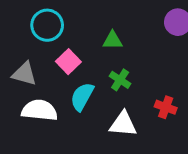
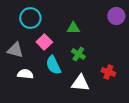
cyan semicircle: (82, 97) -> (53, 65), turned -54
white semicircle: (40, 110) -> (25, 74), size x0.7

